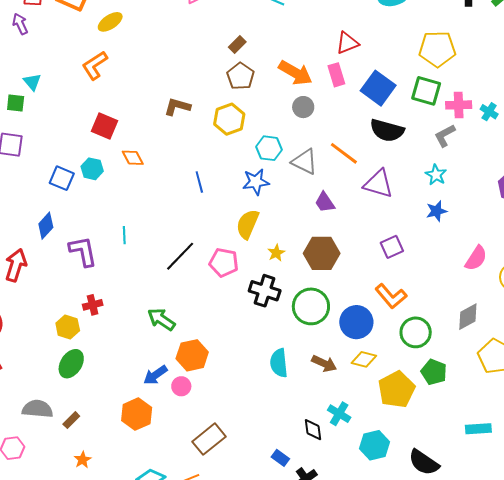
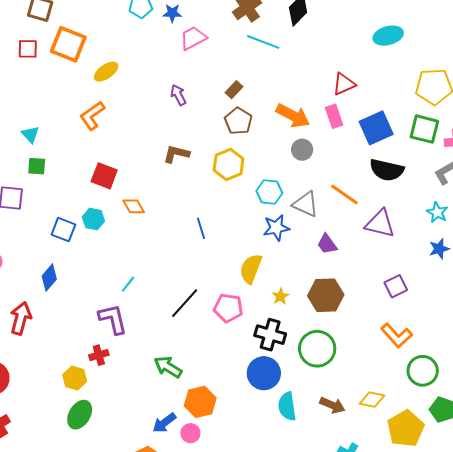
purple arrow: (20, 24) -> (178, 95), moved
blue square: (378, 88) -> (376, 128), turned 32
green square: (16, 103) -> (37, 166), moved
blue star: (256, 182) -> (276, 228), moved
cyan line: (124, 235) -> (128, 284), turned 42
purple L-shape: (83, 251) -> (113, 319), moved
blue circle: (356, 322) -> (264, 373), moved

